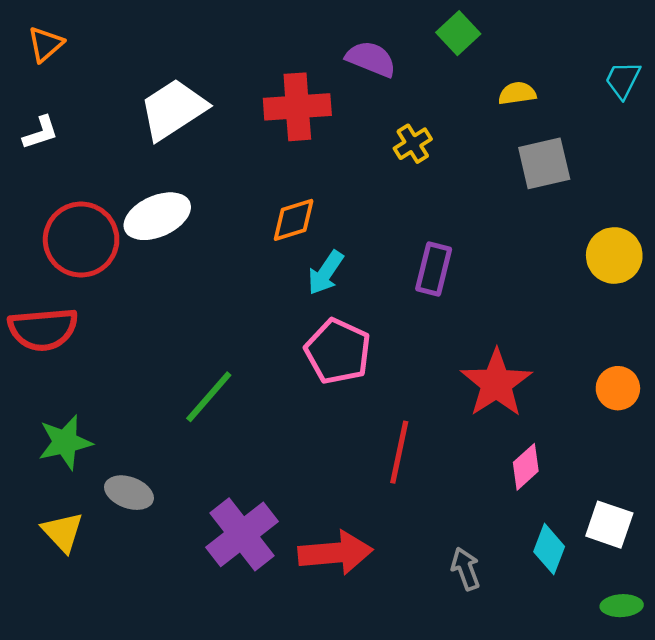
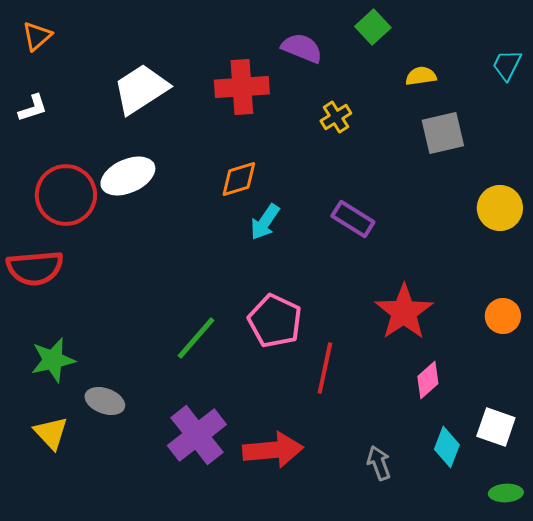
purple rectangle: (434, 269) -> (353, 219), turned -72
pink pentagon: (338, 351) -> (275, 321), moved
green line: (209, 397) -> (196, 338), moved

